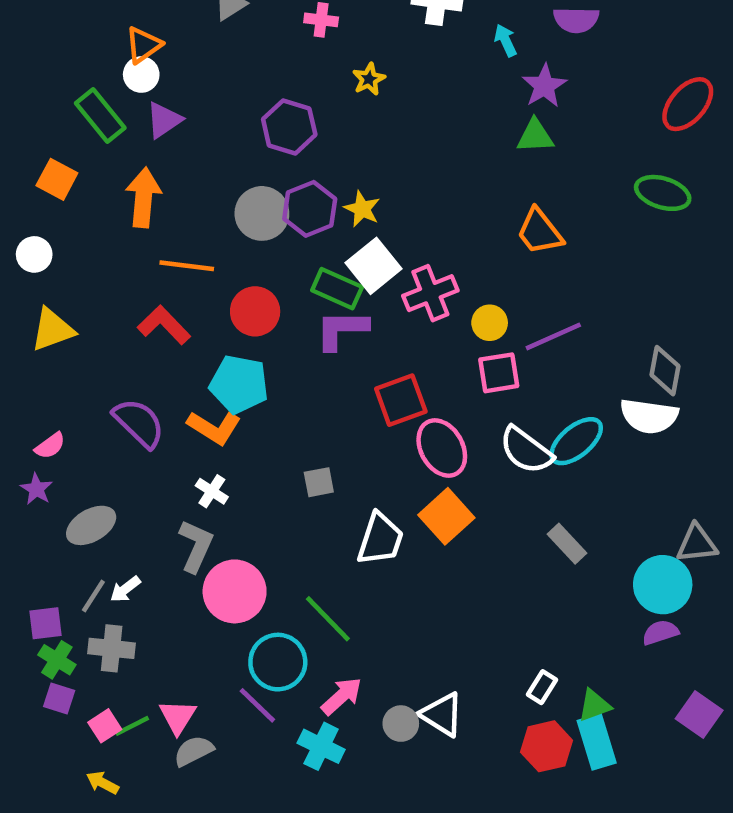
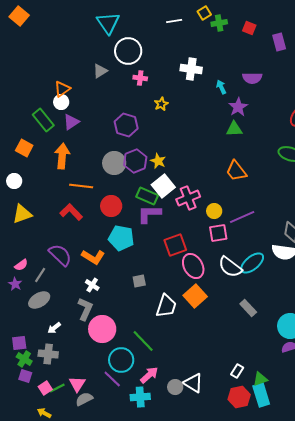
cyan pentagon: (239, 384) -> (121, 238), moved
gray line: (93, 596) -> (40, 275), moved
cyan cross: (321, 746) -> (140, 397), turned -30

